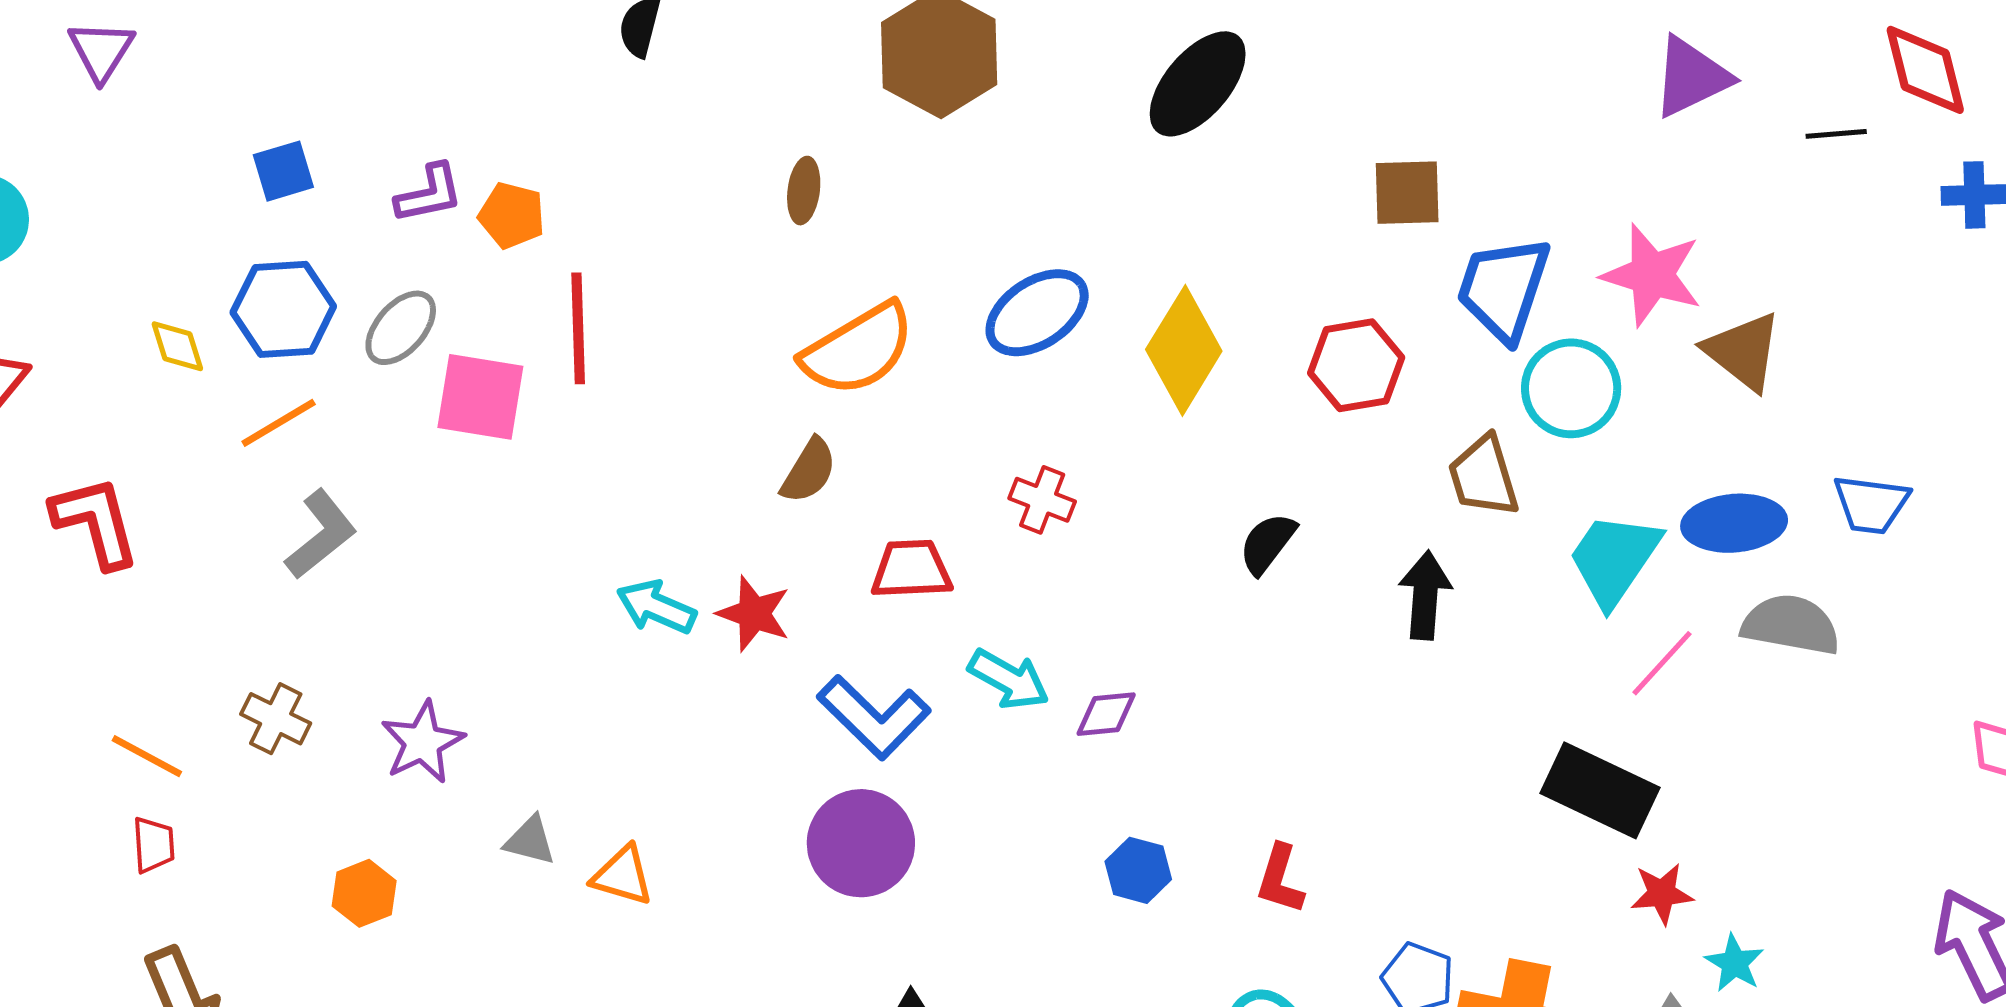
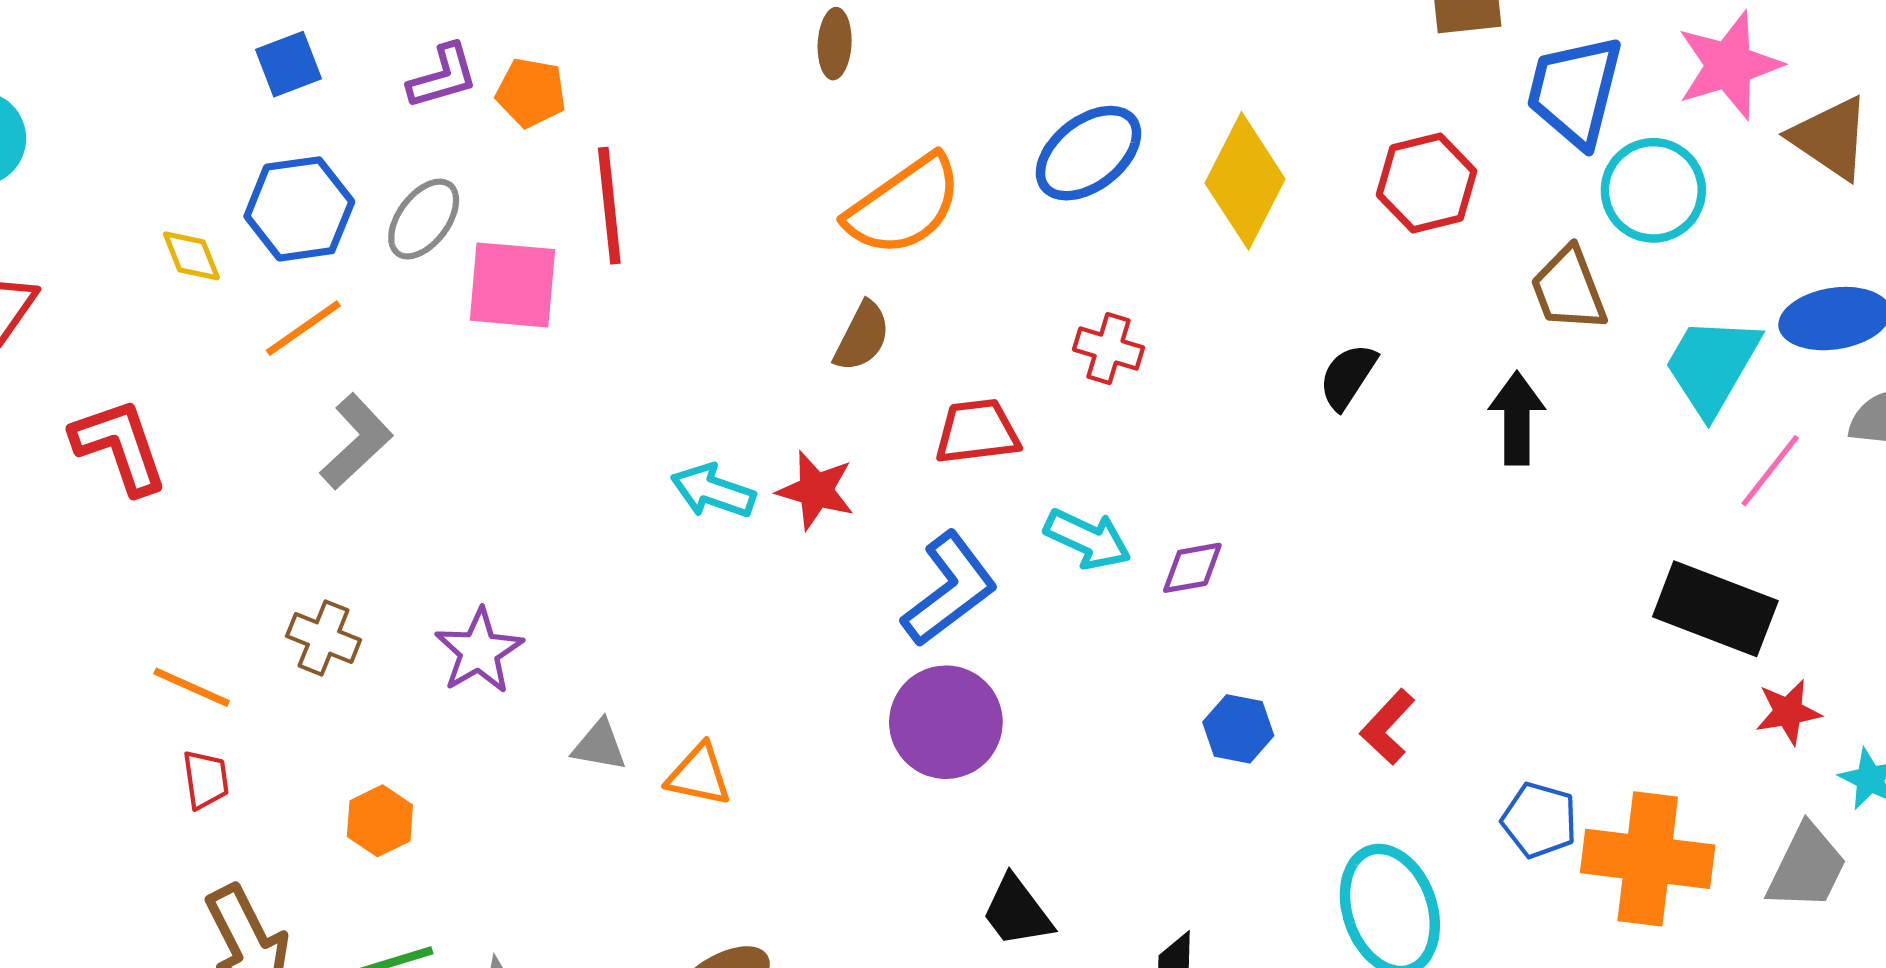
pink star: (1652, 275) -> (1729, 65), turned -30
blue L-shape: (874, 717) -> (949, 589), turned -77
red L-shape: (1280, 879) -> (1387, 727), turned 30
orange hexagon: (364, 893) -> (380, 821), moved

